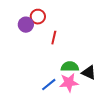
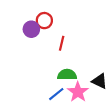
green semicircle: (70, 67) -> (67, 75), moved
pink star: (69, 83) -> (78, 92), turned -30

